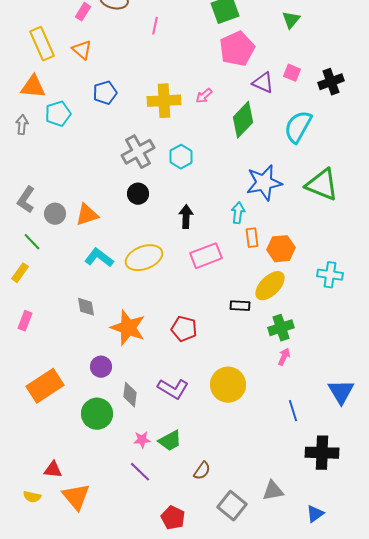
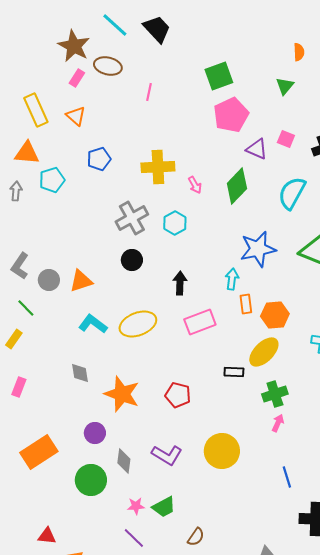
pink arrow: (204, 96) -> (195, 185), moved, turned -78

